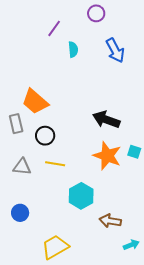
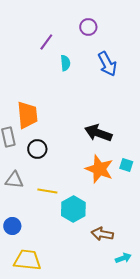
orange trapezoid: (35, 102) -> (27, 115), turned -136
yellow line: (55, 164) -> (47, 191), moved
yellow trapezoid: (55, 247) -> (27, 260), moved, turned 36

